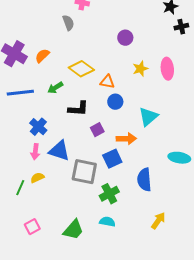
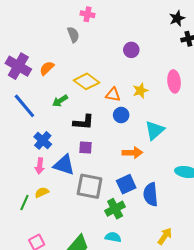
yellow star: (140, 69) -> (140, 91), moved
blue line: (20, 93) -> (24, 106), turned 56
purple square: (97, 130) -> (85, 148), moved, turned 32
blue square: (112, 159) -> (126, 184), moved

